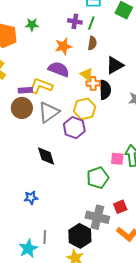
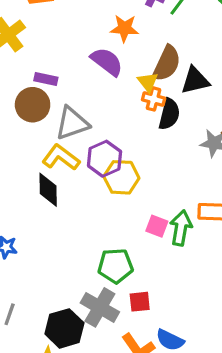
brown semicircle: (92, 43) -> (167, 63), moved, size x1.6
yellow L-shape: (41, 86) -> (61, 157), moved
yellow hexagon: (85, 109) -> (121, 177), moved
green pentagon: (98, 178) -> (115, 266), moved

